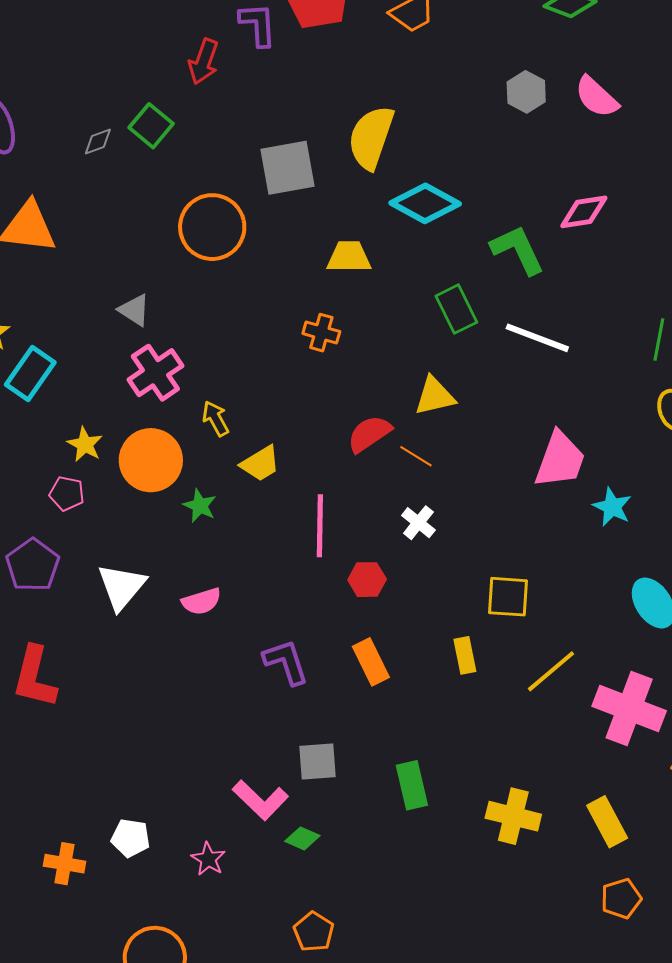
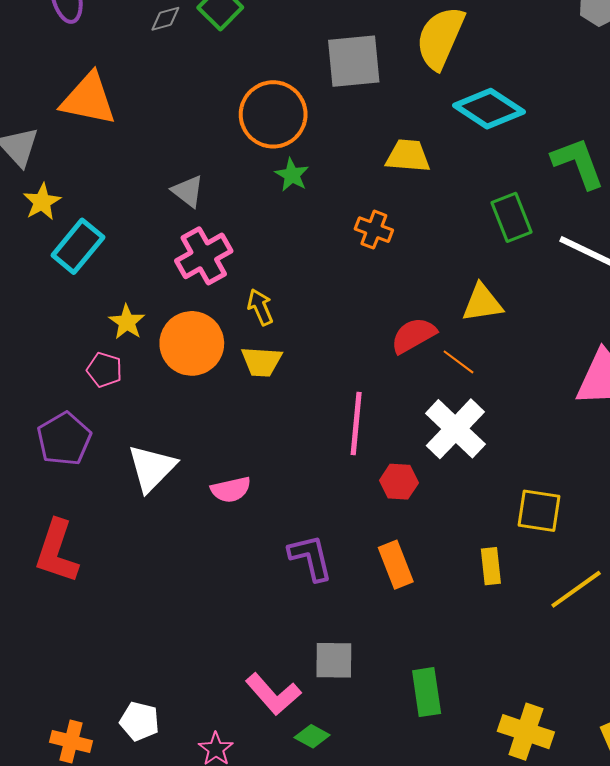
yellow trapezoid: (260, 464) -> (262, 362), moved, turned 30
green star: (200, 506) -> (292, 175), moved
white cross: (418, 523) -> (455, 429), size x1.8

